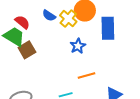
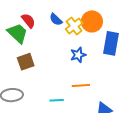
brown square: (27, 50) -> (26, 62), moved

